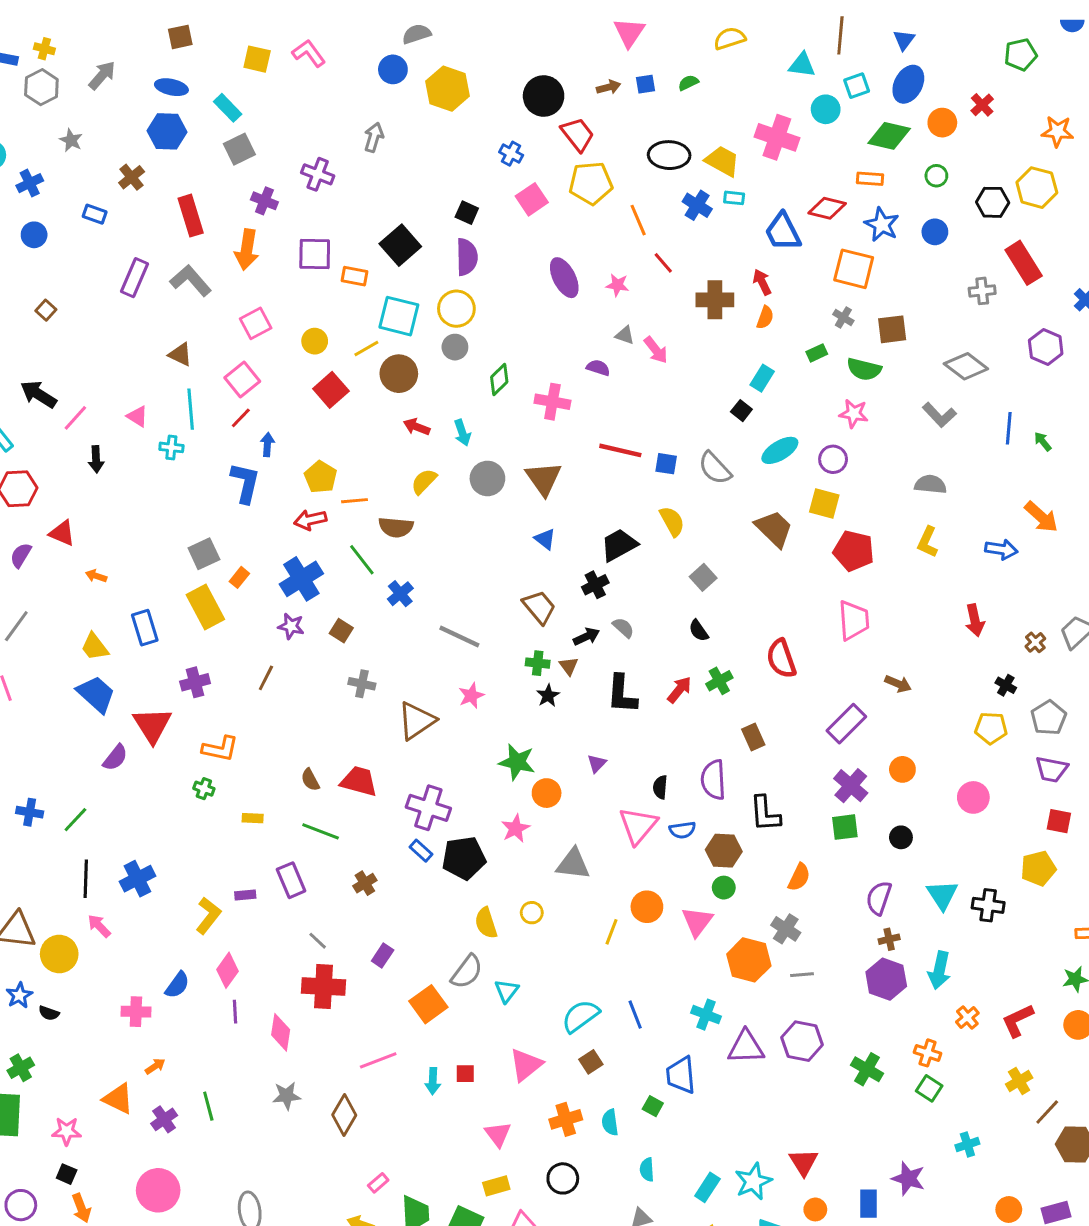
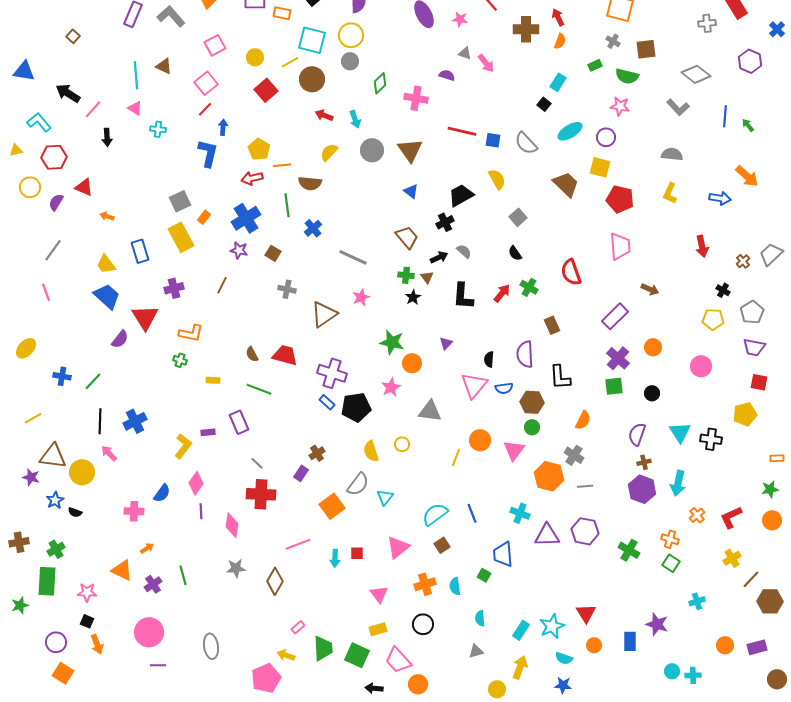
cyan line: (191, 409) -> (136, 75), moved
green line: (362, 560) -> (287, 205), turned 30
green cross: (719, 681) -> (529, 287), turned -30
brown cross: (365, 883) -> (317, 453), moved

